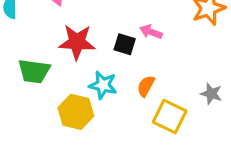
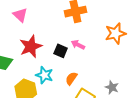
red star: (77, 42) -> (31, 46), turned -30

